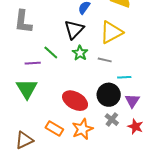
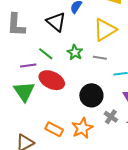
black triangle: (74, 29) -> (56, 22), moved, turned -30
black circle: (109, 95) -> (91, 95), moved
red ellipse: (75, 101) -> (52, 80), moved

